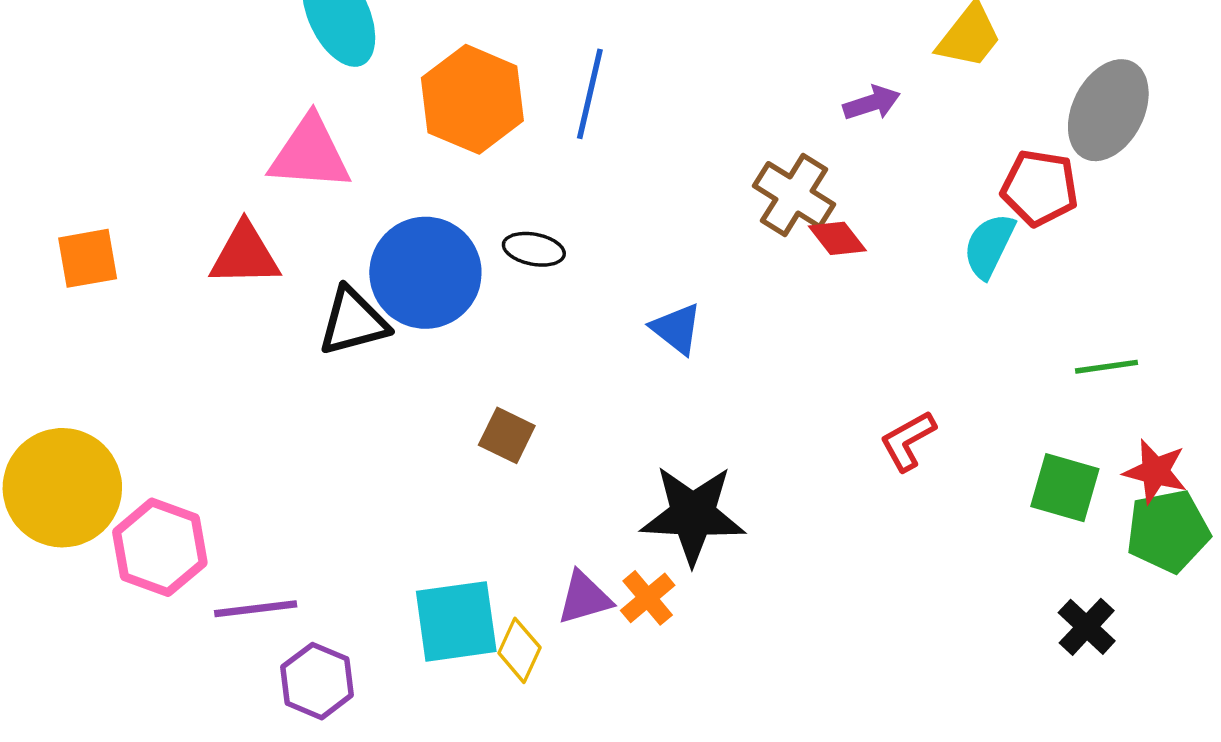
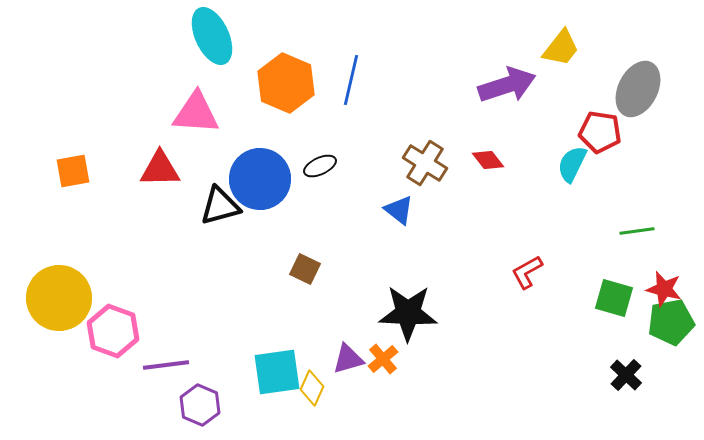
purple arrow: (872, 103) -> (507, 85), size x1.8
brown cross: (794, 195) -> (425, 163), moved
black ellipse: (534, 249) -> (320, 166), turned -36

